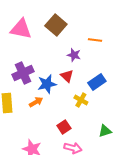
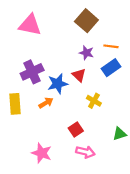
brown square: (56, 25) -> (86, 21), moved
orange line: (95, 40) -> (111, 46), moved
blue rectangle: (97, 82) -> (111, 68), moved

